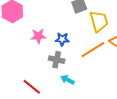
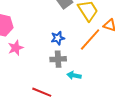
pink star: (38, 36) -> (16, 48), moved

